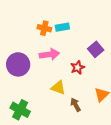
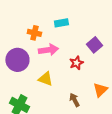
orange cross: (44, 28) -> (34, 33), moved
yellow triangle: (58, 88) -> (45, 79), moved

